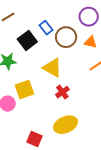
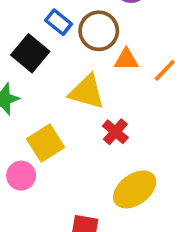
orange triangle: (91, 42) -> (126, 60), moved

